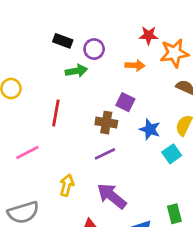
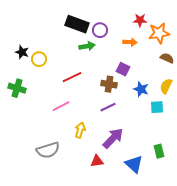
black rectangle: (63, 41) -> (77, 24), size x1.6
red line: (56, 113) -> (72, 77), turned 54
pink line: (27, 152) -> (61, 106), moved
cyan square: (172, 154) -> (157, 107), turned 32
purple arrow: (112, 196) -> (113, 138), turned 95

